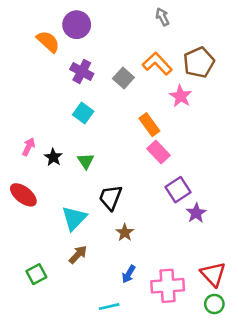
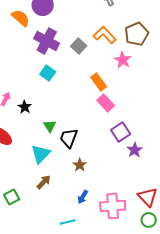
purple cross: (82, 71) -> (47, 41), size x1.4
green triangle: (86, 161) -> (50, 126), moved

